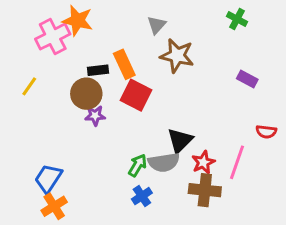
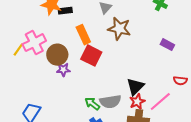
pink cross: (53, 37) -> (34, 43), moved
black rectangle: (98, 70) -> (65, 11), moved
black triangle: (180, 140) -> (135, 87), moved
pink line: (237, 162) -> (160, 102), turned 30
green arrow: (138, 165) -> (92, 104), turned -84

